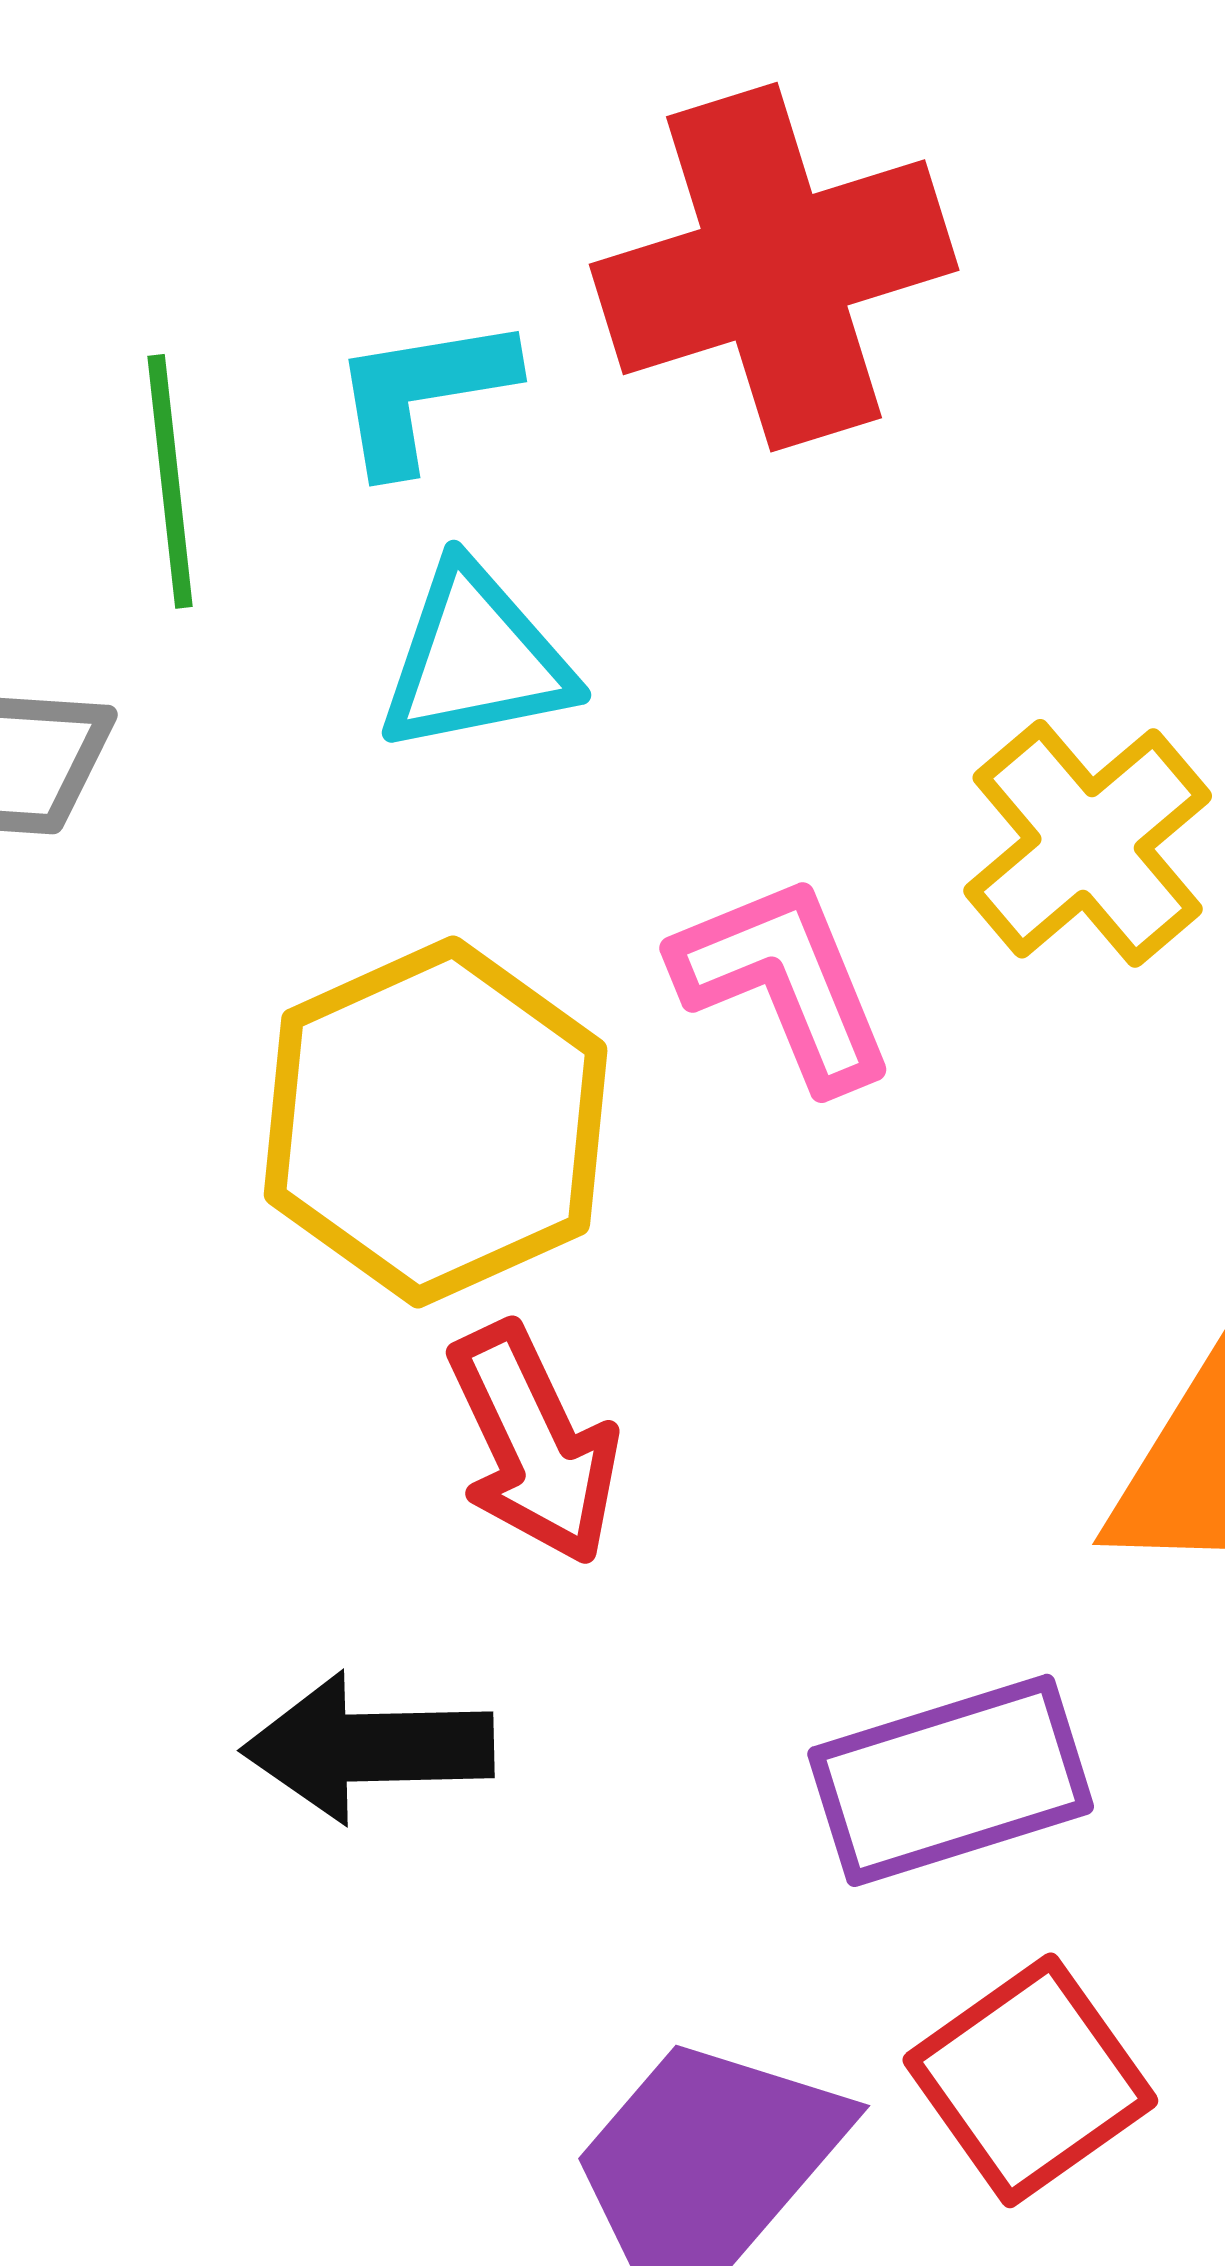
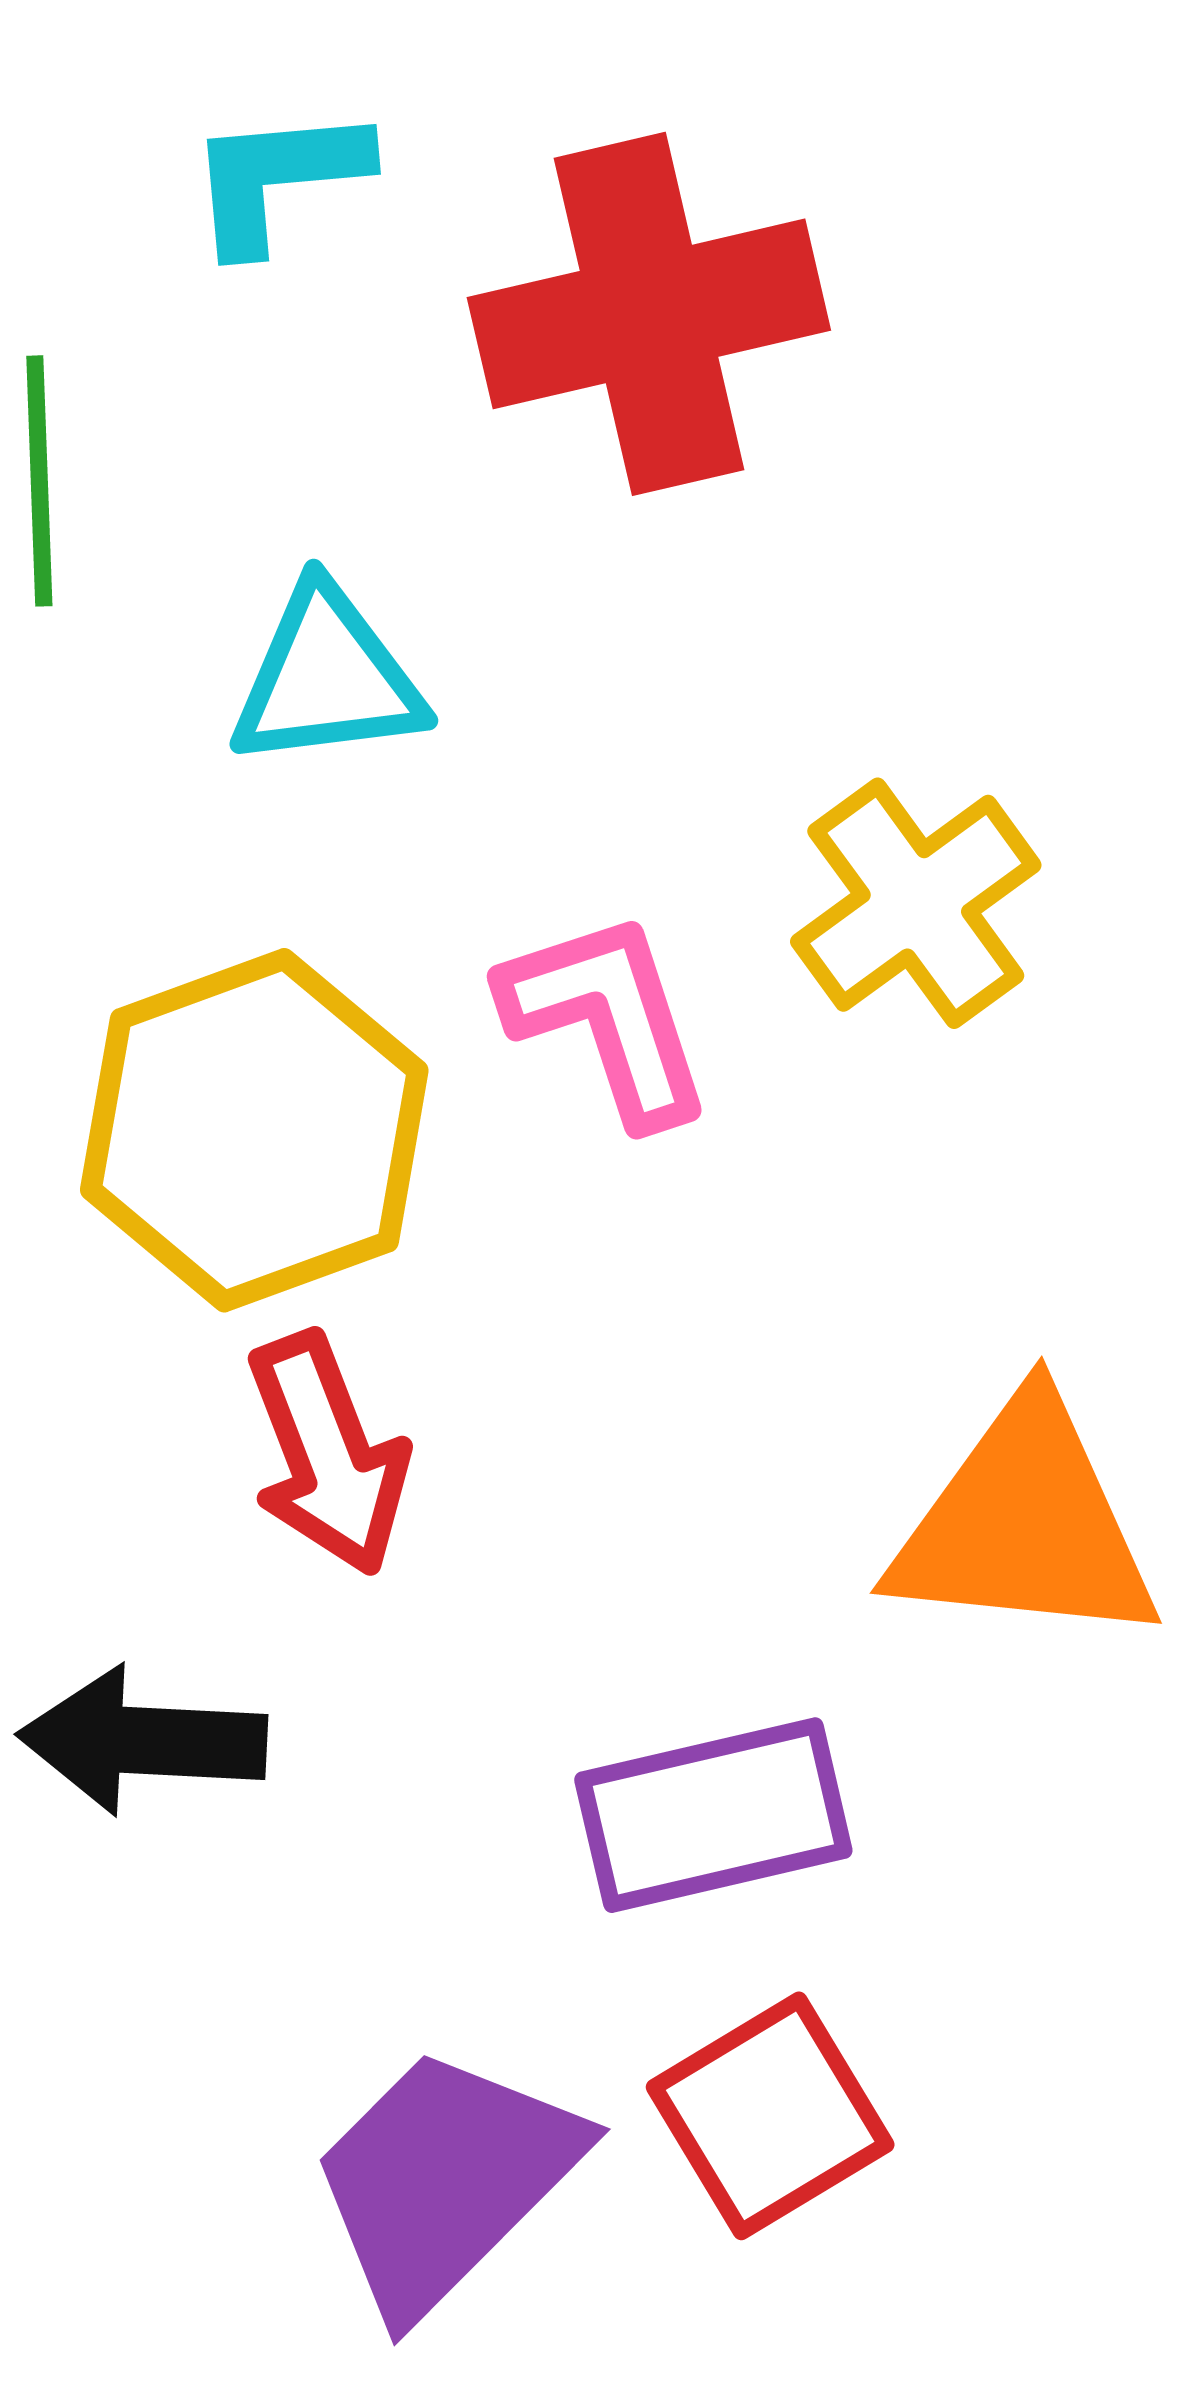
cyan L-shape: (423, 393) -> (277, 178), moved

